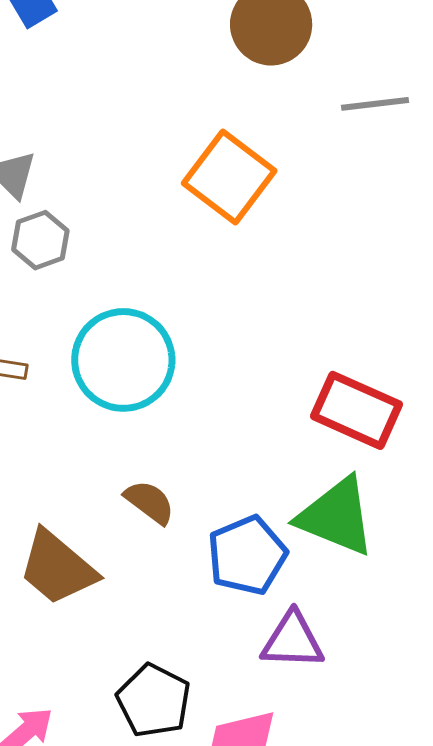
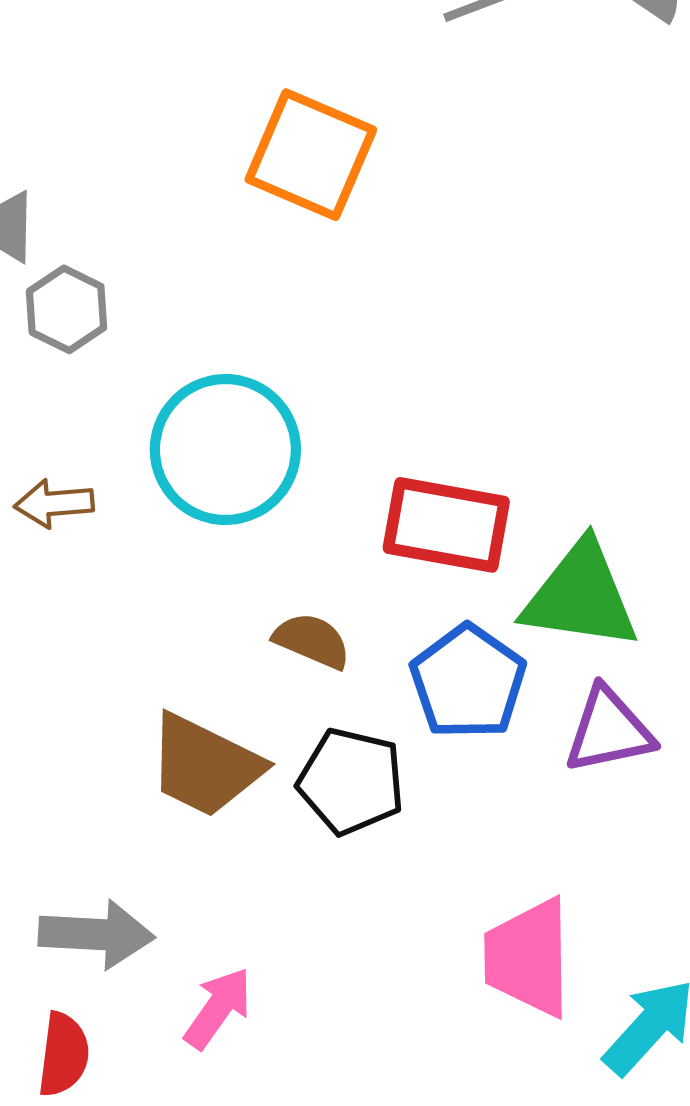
red rectangle: (357, 410) -> (446, 525), moved
purple triangle: (292, 641) -> (609, 730), moved
black pentagon: (154, 701) -> (351, 781), moved

